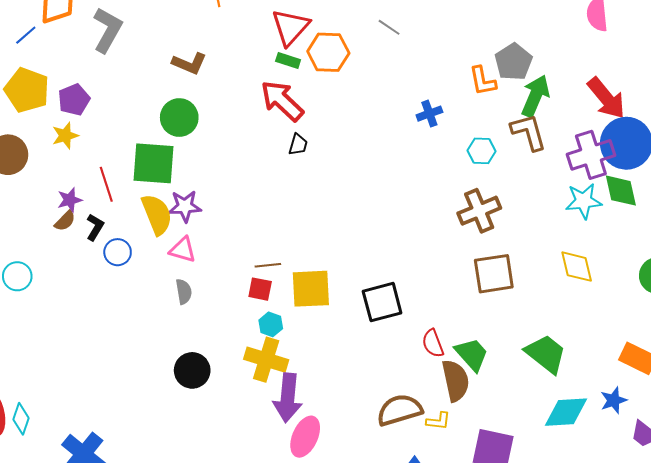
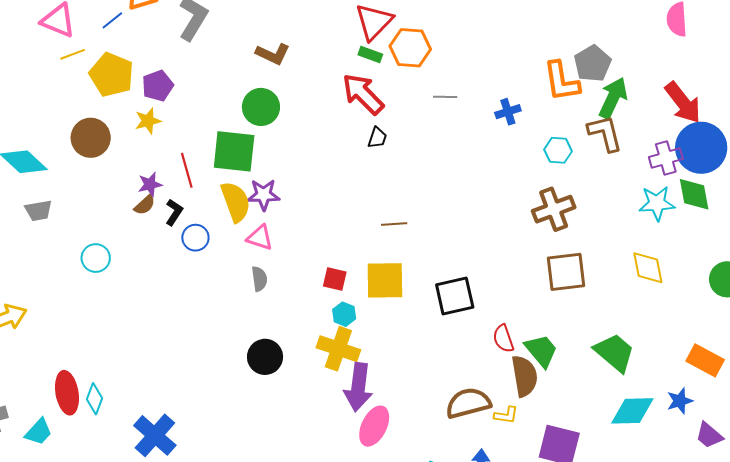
gray line: (389, 27) -> (445, 97), moved, turned -35
orange L-shape: (483, 81) -> (562, 81), size x1.4
purple cross: (591, 155) -> (666, 158), size x0.7
brown line: (268, 265) -> (394, 224), moved

